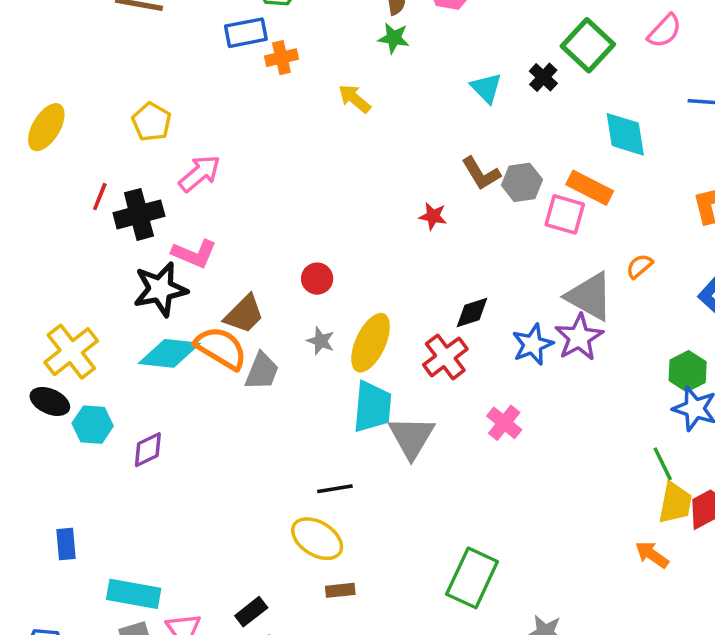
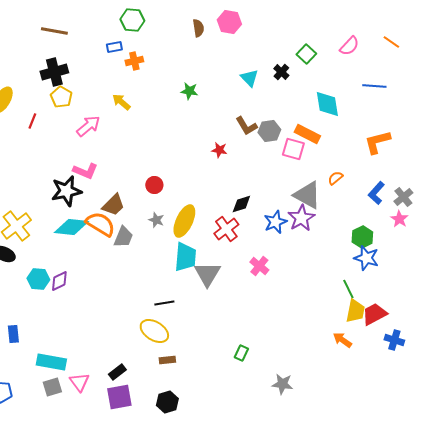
blue rectangle: (246, 33) -> (114, 47), size x0.7
green star: (394, 38) -> (189, 91), moved
green square: (588, 45) -> (306, 54), size x0.7
yellow arrow: (355, 99) -> (121, 102), moved
red line: (100, 197) -> (32, 121), moved
black cross: (139, 214) -> (54, 72), moved
cyan hexagon: (93, 425) -> (38, 279), moved
green rectangle: (472, 578) -> (241, 353), size x0.5

